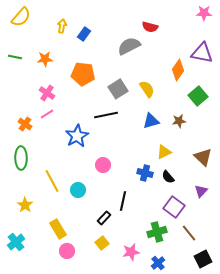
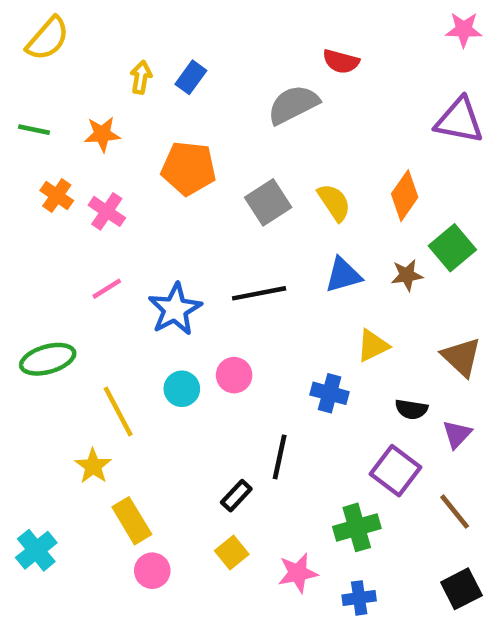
yellow arrow: (62, 26) -> (141, 77), moved
orange diamond: (178, 70) -> (405, 196), moved
green square: (198, 96) -> (452, 248), moved
pink line: (47, 114) -> (107, 289), moved
black line: (106, 115) -> (259, 293), moved
orange cross: (25, 124) -> (57, 196), moved
green ellipse: (21, 158) -> (48, 359), turned 75
black semicircle: (168, 177) -> (411, 409), moved, turned -40
cyan circle: (78, 190) -> (182, 389), moved
yellow star: (25, 205) -> (93, 466), moved
brown line: (189, 233) -> (455, 512), moved
blue cross: (158, 263) -> (359, 598), turned 32

